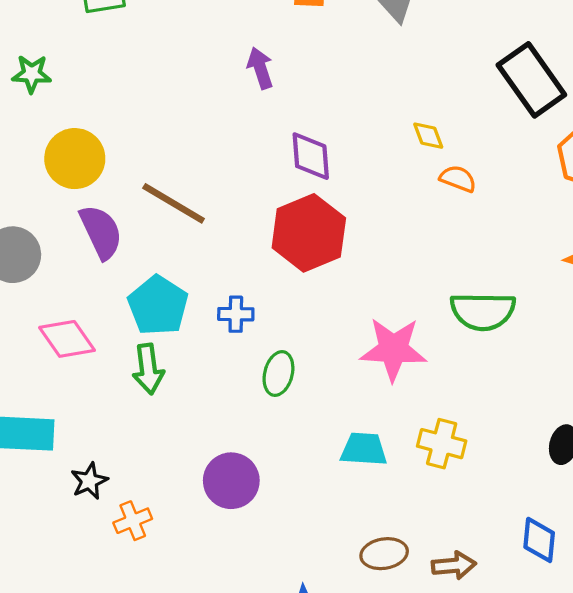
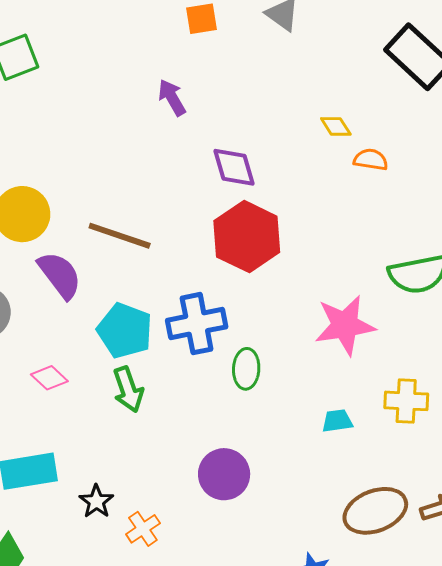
blue cross: (236, 314) -> (197, 324), size x1.8
pink diamond: (67, 339) -> (49, 378), size x0.7
cyan trapezoid: (364, 449) -> (337, 421), size x0.7
brown ellipse: (384, 554) -> (375, 511), size x1.5

